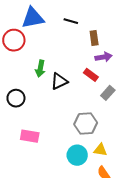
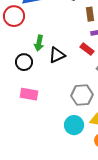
black circle: (16, 98) -> (24, 62), moved
pink rectangle: (30, 136) -> (29, 94), moved

